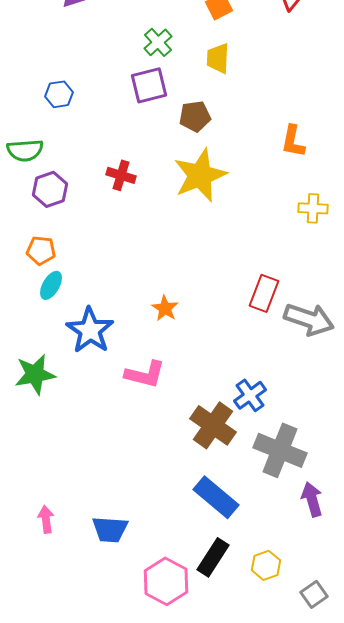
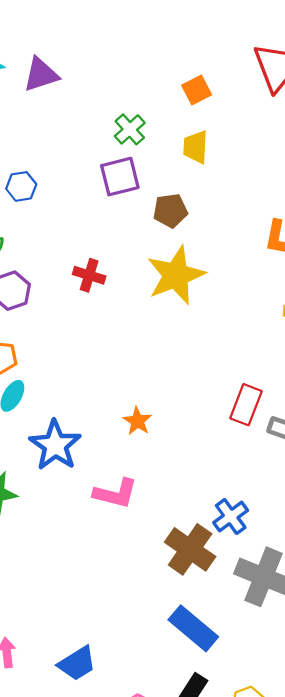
blue trapezoid: (110, 529) -> (77, 663), turned -36

